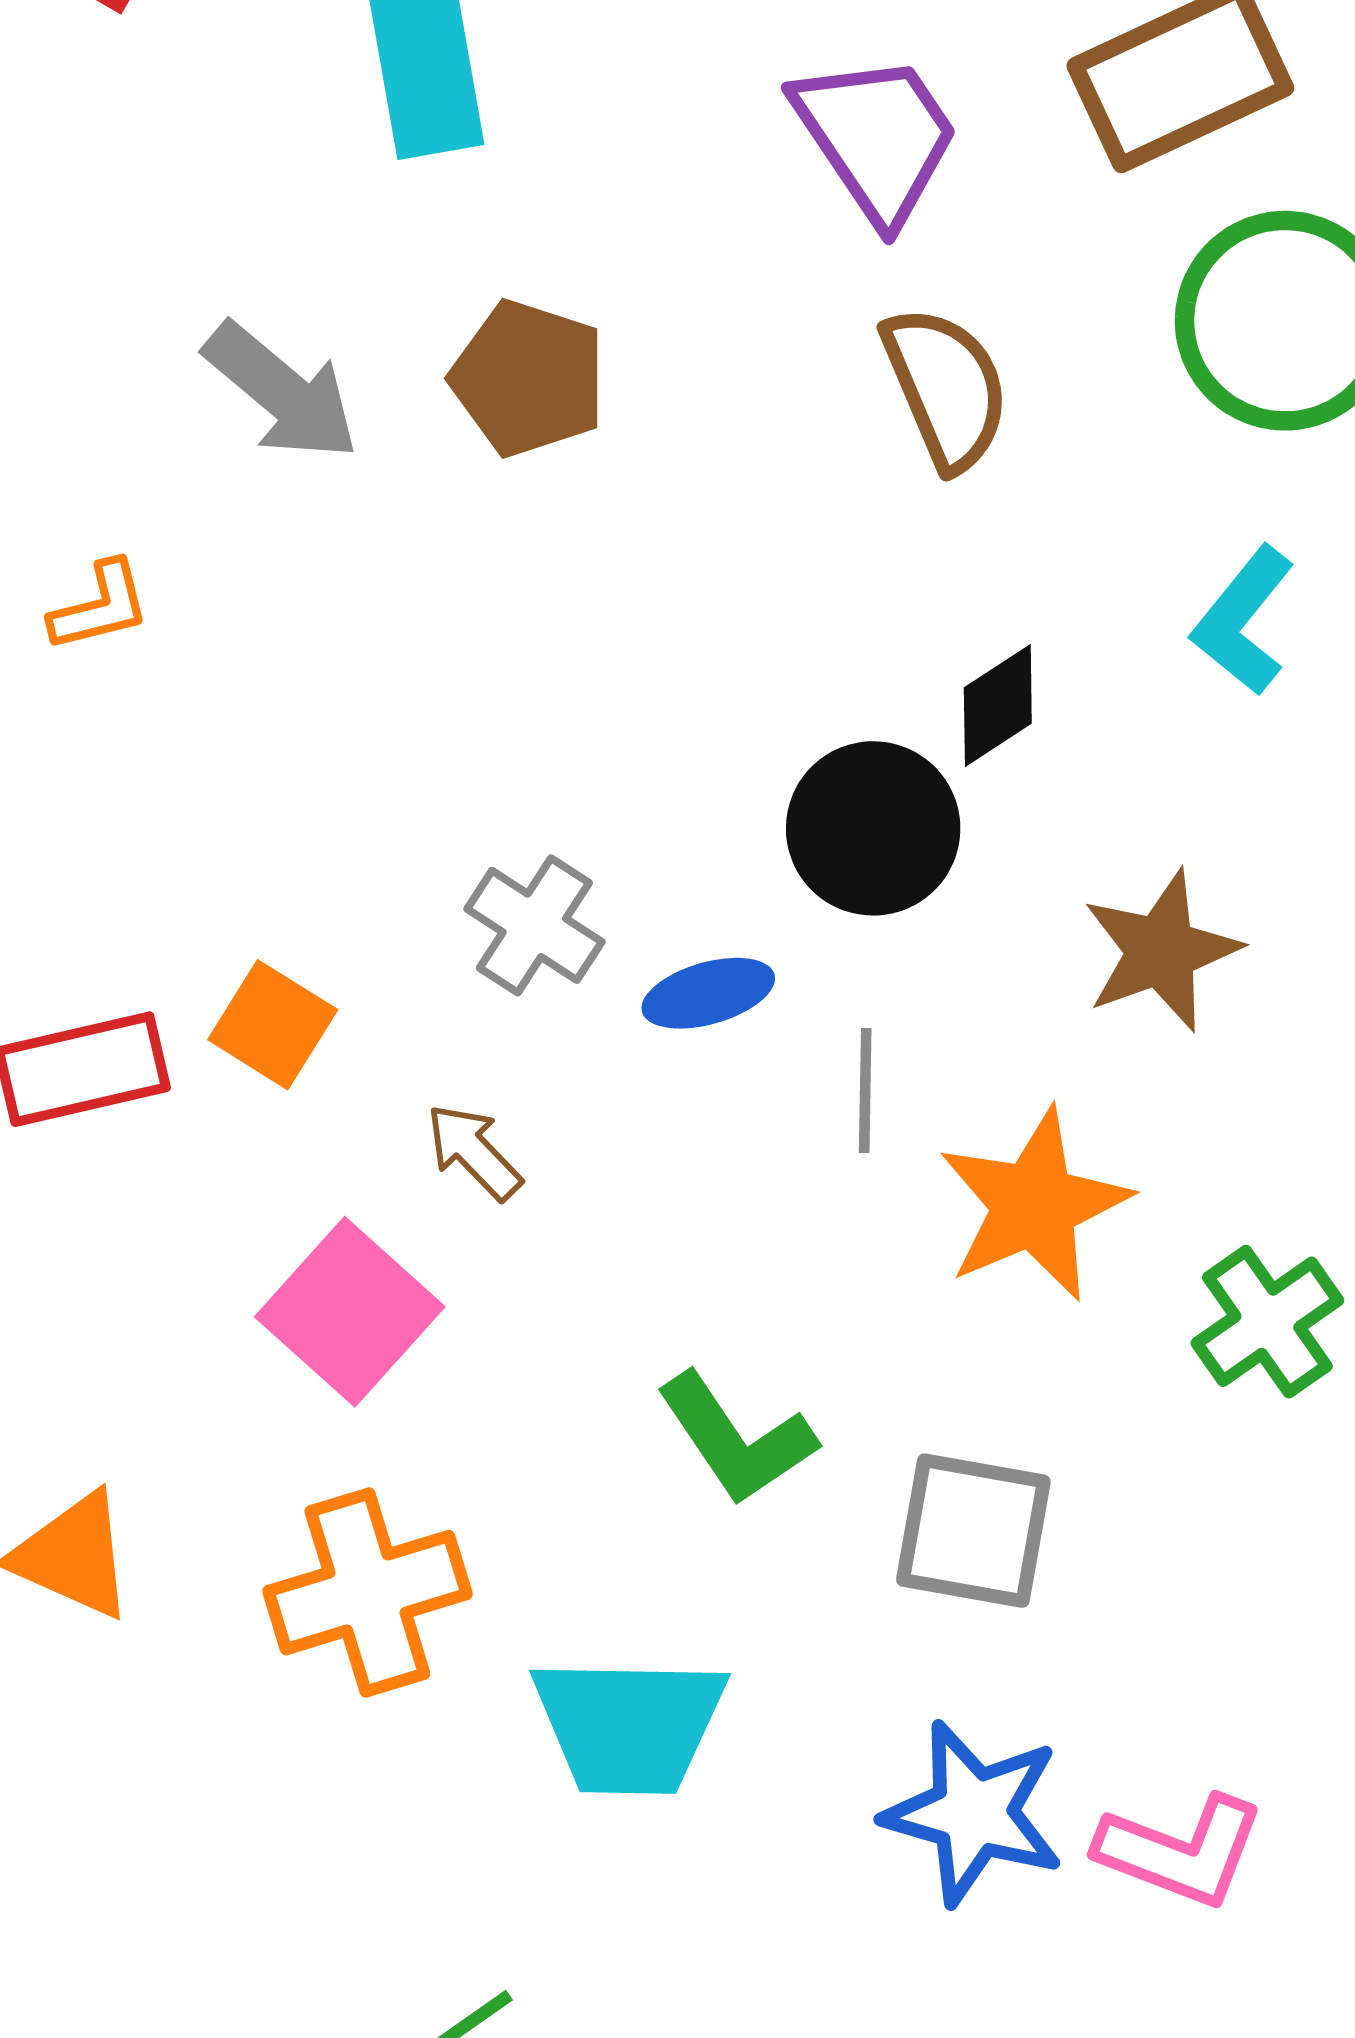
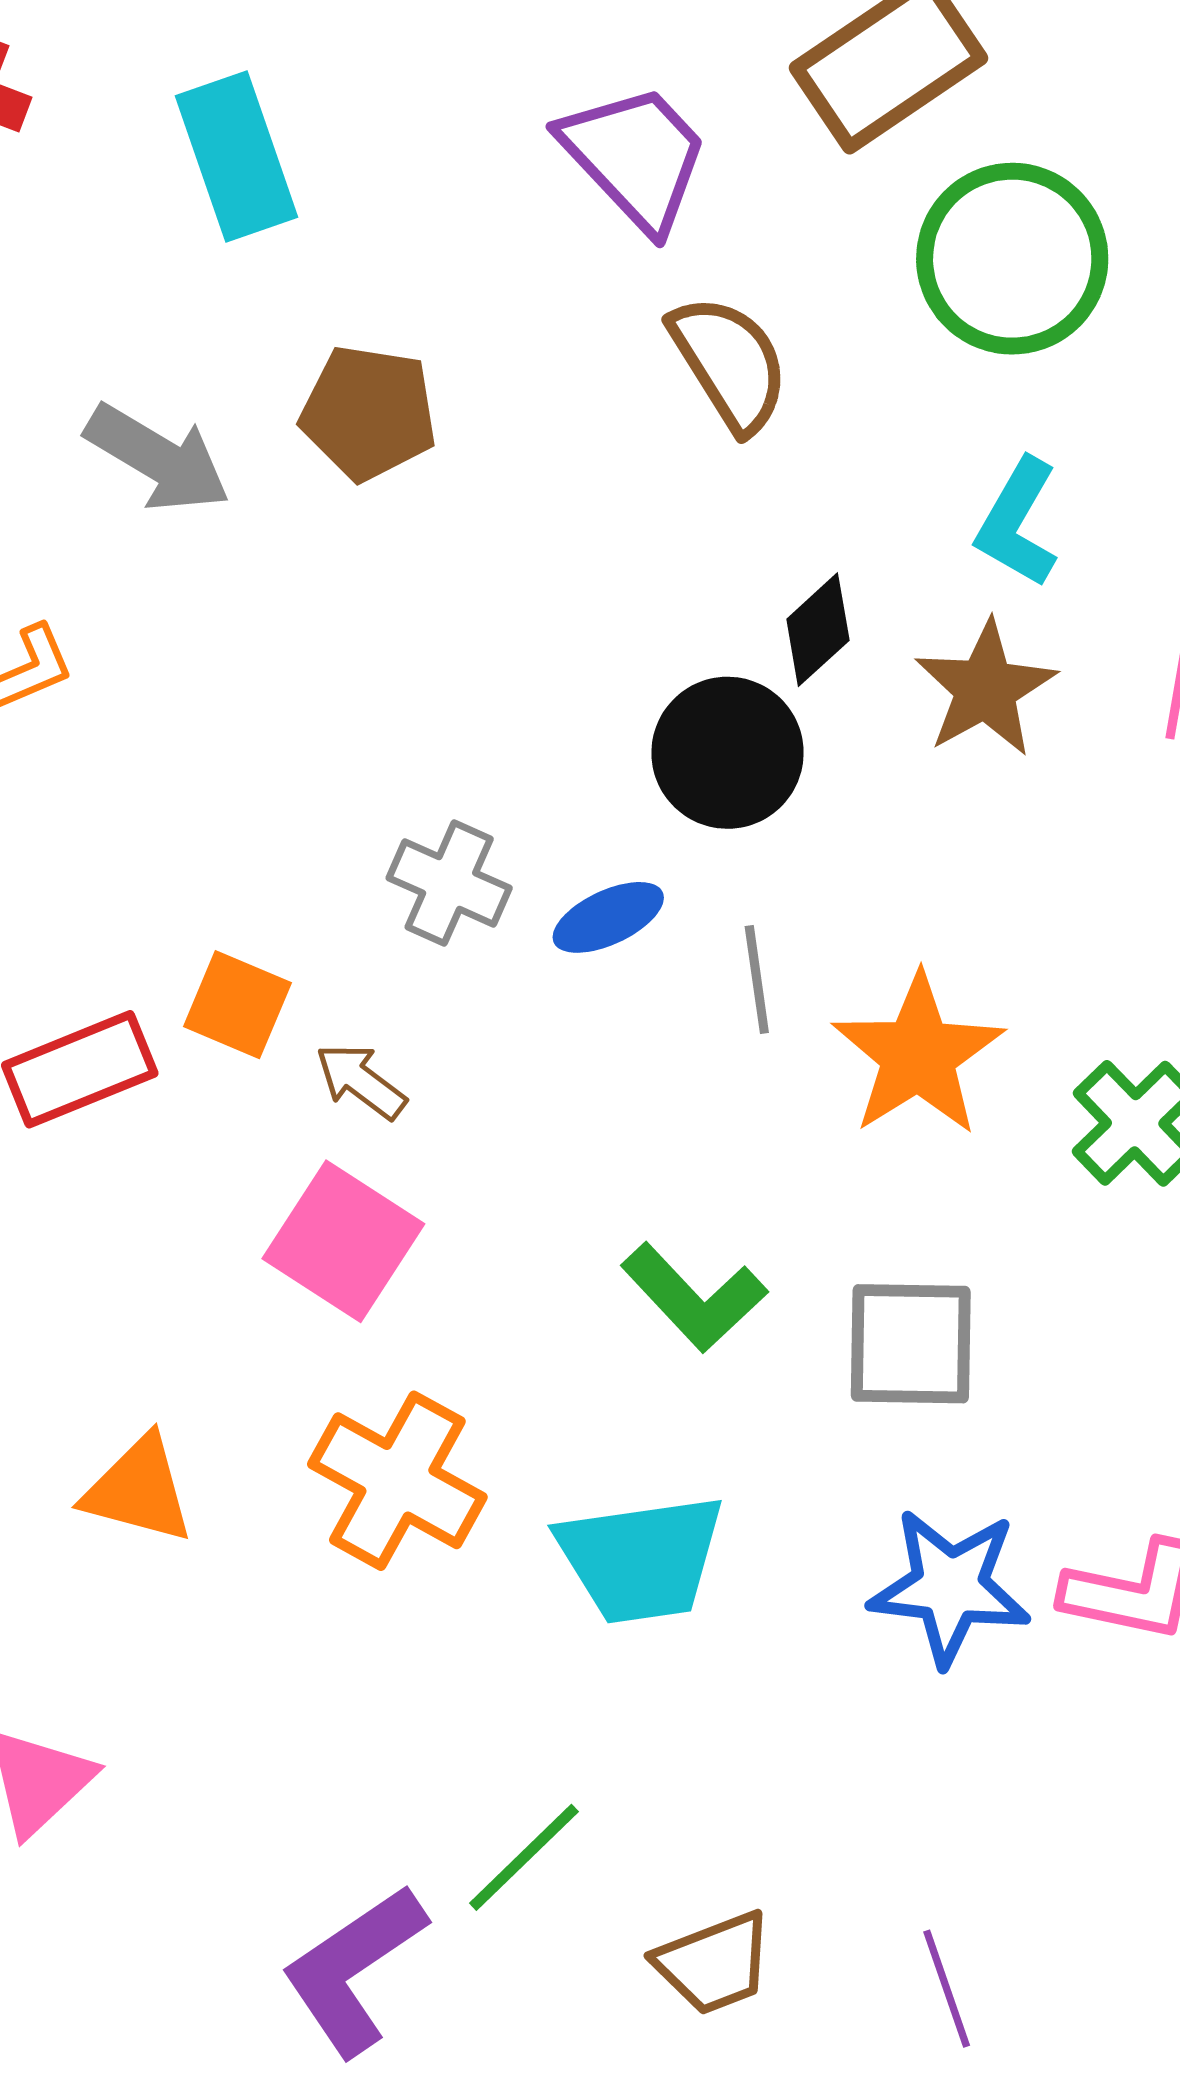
brown star: (1161, 951) -> (985, 689), moved
brown arrow: (474, 1152) -> (361, 1081), moved
orange cross: (367, 1593) -> (397, 1481), turned -35

